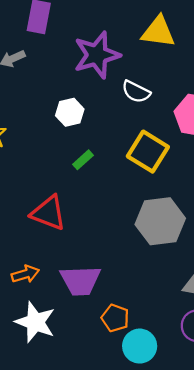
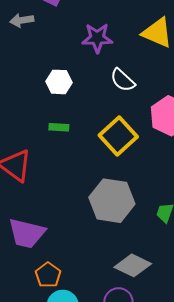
purple star: (97, 55) -> (97, 38), size x0.7
green rectangle: (83, 160) -> (59, 127), turned 30

